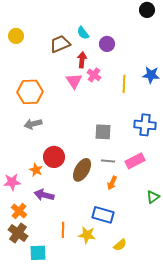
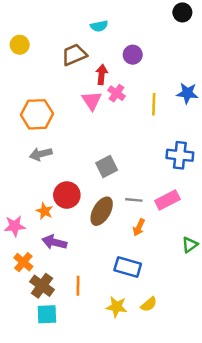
cyan semicircle: (83, 33) -> (99, 26), moved, turned -64
gray square: (103, 132) -> (107, 166), moved, turned -30
brown cross: (18, 233) -> (42, 286), moved
yellow star: (87, 235) -> (117, 307), moved

